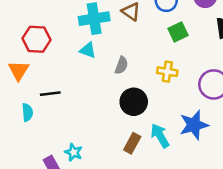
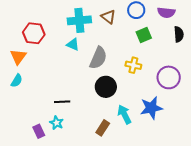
gray semicircle: (121, 65) -> (98, 58), size x1.6
black line: (50, 94) -> (62, 102), moved
cyan semicircle: (27, 112) -> (17, 81), moved, turned 32
brown rectangle: (132, 143) -> (103, 128), moved

